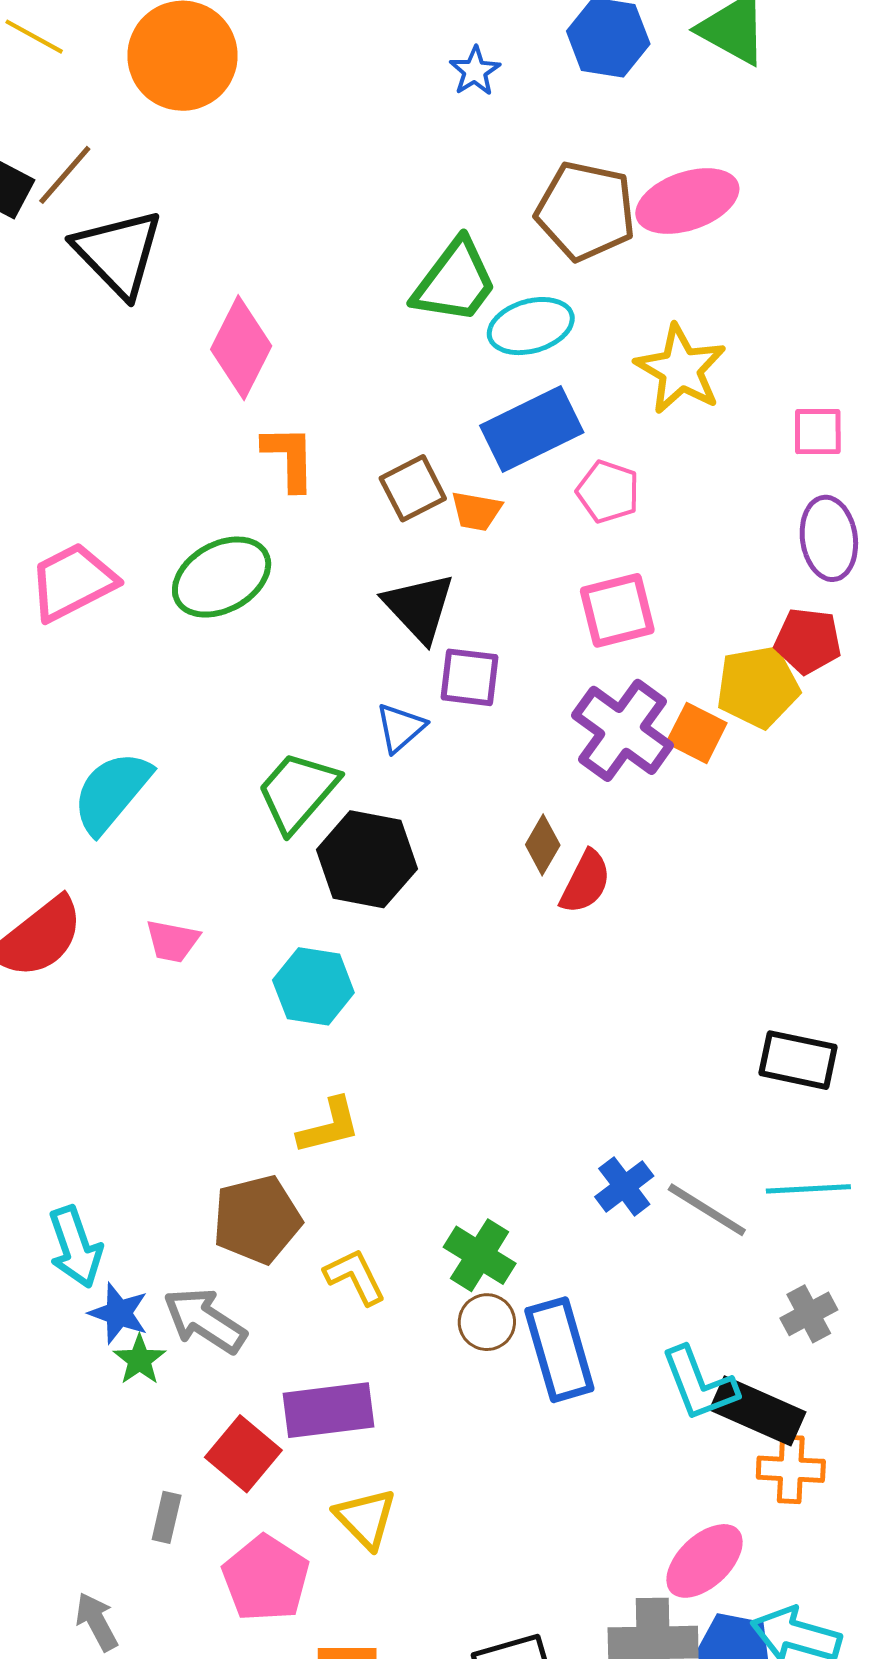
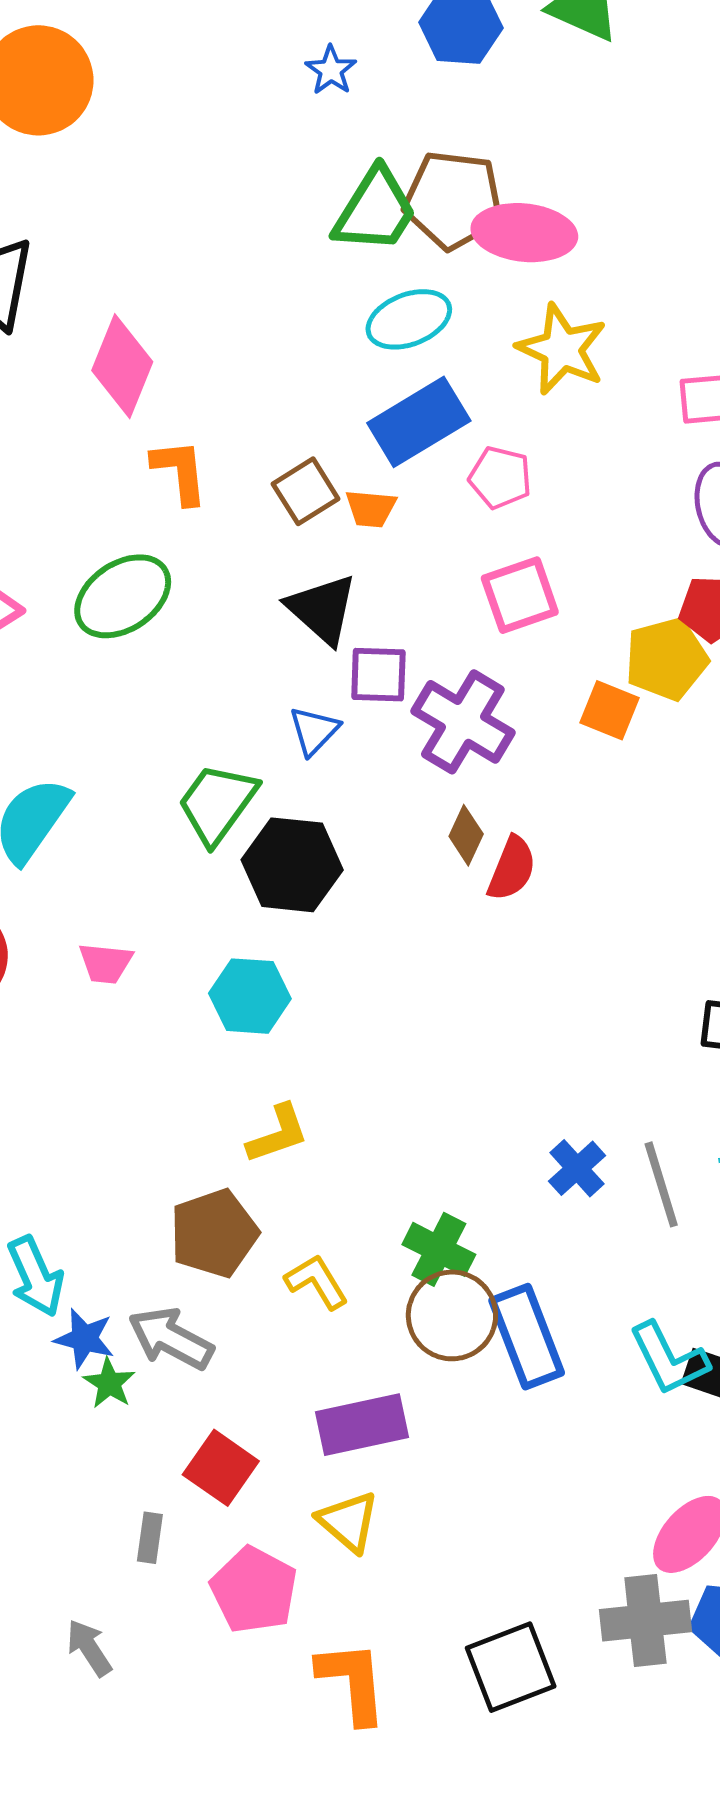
pink ellipse: (687, 201) -> (524, 233), moved, turned 30
green trapezoid: (455, 282) -> (375, 210), moved
purple cross: (623, 730) -> (463, 722), moved
gray line: (707, 1210) -> (661, 1184), turned 46
brown circle: (487, 1322) -> (452, 1315), size x1.6
purple rectangle: (329, 1410) -> (362, 1425), moved

